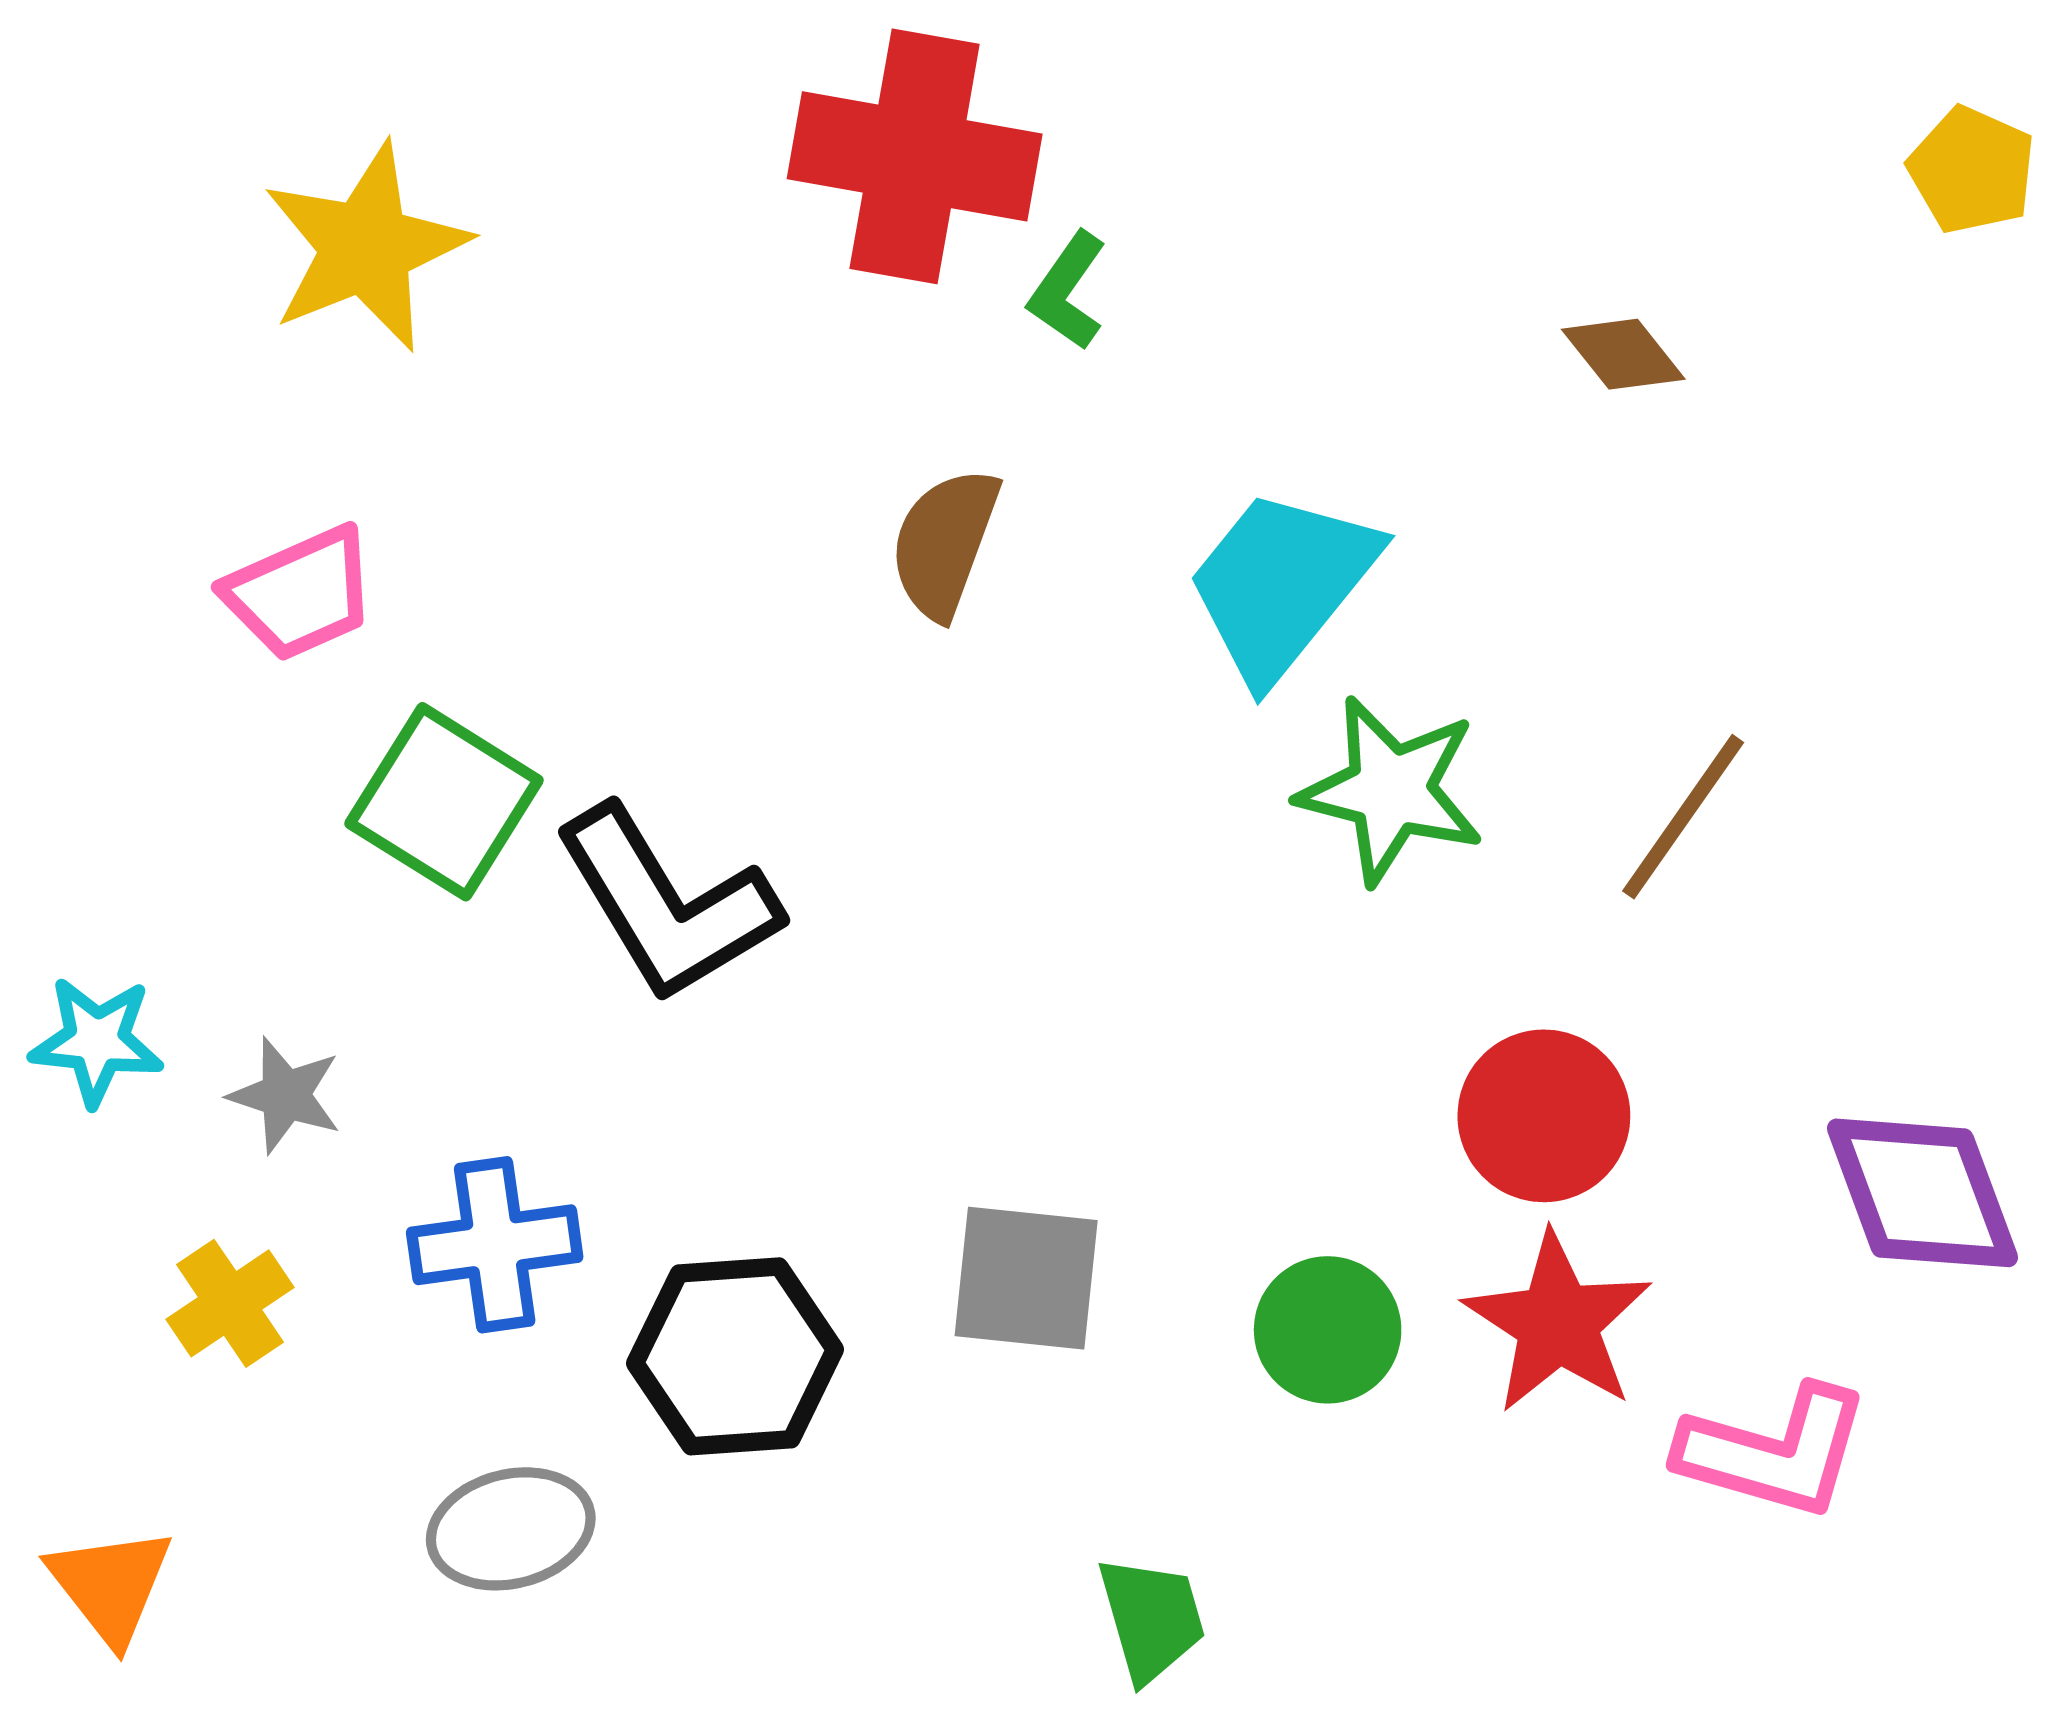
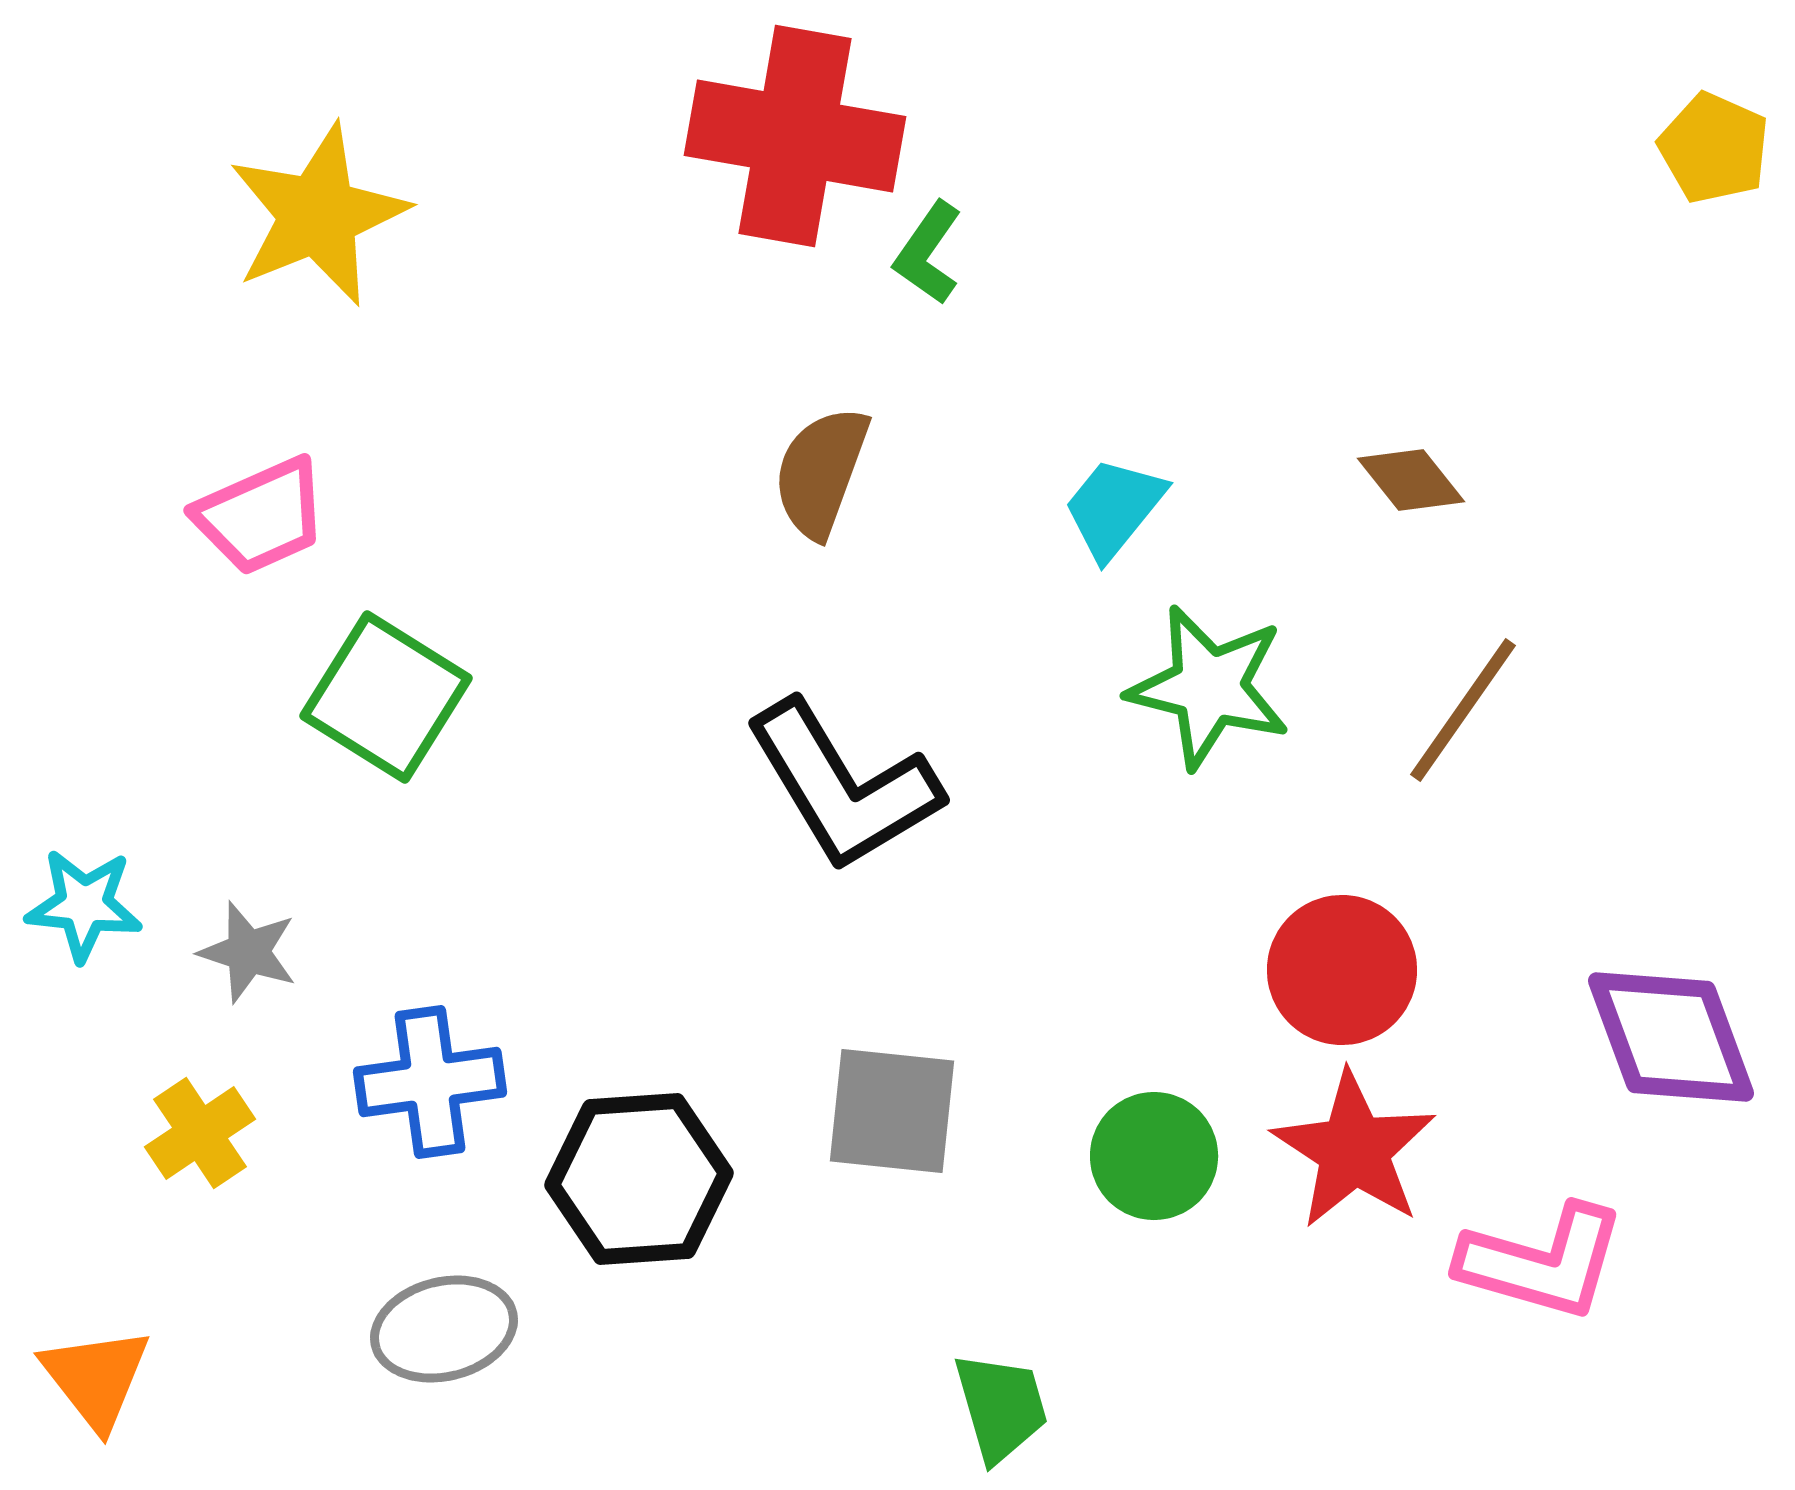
brown diamond: (1623, 354) -> (1411, 480), moved
cyan trapezoid: (1282, 584) -> (1114, 508), size x0.6
black L-shape: (667, 904) -> (843, 786), moved

